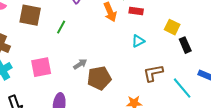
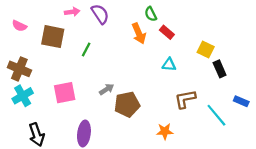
red rectangle: (136, 11) -> (167, 32), turned 32
cyan triangle: (138, 41) -> (169, 65), turned 32

